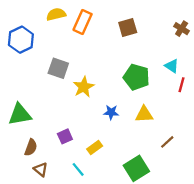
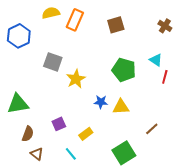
yellow triangle: (144, 114) -> (121, 107), moved

